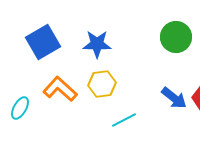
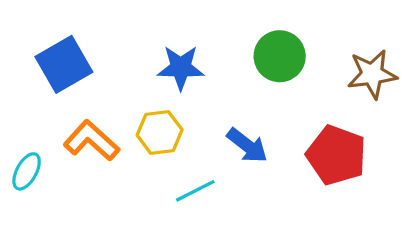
blue star: (97, 44) -> (181, 68), moved
blue arrow: (174, 98) -> (247, 145), moved

